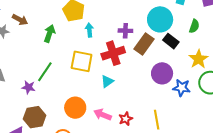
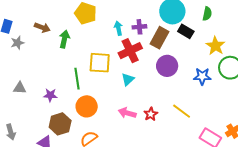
brown arrow: (20, 20) -> (42, 28), moved
cyan arrow: (89, 30) -> (118, 28), moved
green line: (45, 72) -> (77, 79), moved, turned -35
purple circle: (162, 73) -> (167, 66), moved
orange circle: (75, 108) -> (87, 106), moved
yellow line: (157, 120) -> (182, 111), turned -36

